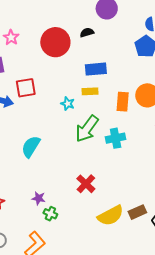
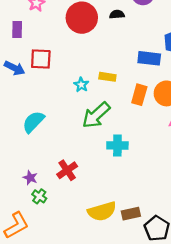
blue rectangle: (96, 69) -> (149, 58), moved
cyan cross: (116, 138) -> (117, 145), moved
red cross: (86, 184) -> (67, 170), moved

